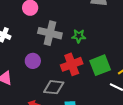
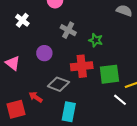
gray cross: (50, 33) -> (68, 30), size x0.7

